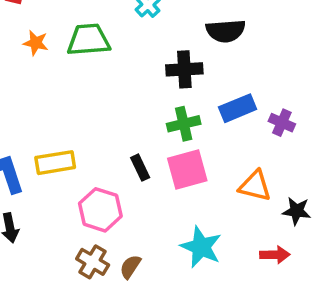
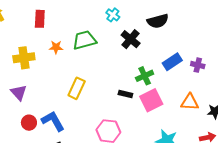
black cross: (184, 69) -> (131, 39), moved, turned -36
yellow rectangle: (55, 163) -> (77, 88), moved, turned -45
black rectangle: (140, 168) -> (125, 94), moved, turned -40

